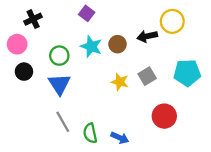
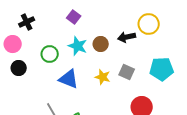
gray square: (147, 76) -> (127, 72), turned -35
blue triangle: (59, 84) -> (69, 79), moved, turned -35

